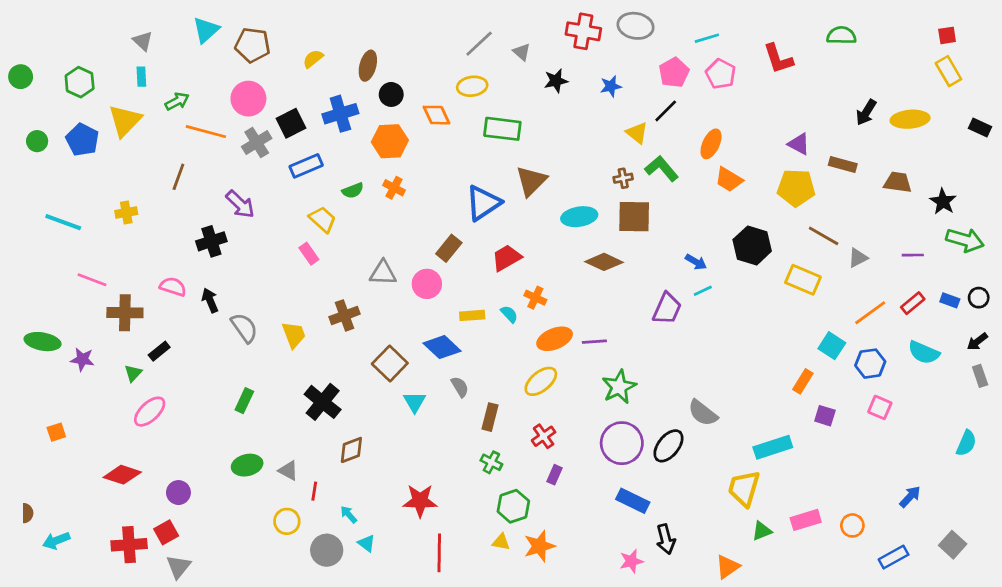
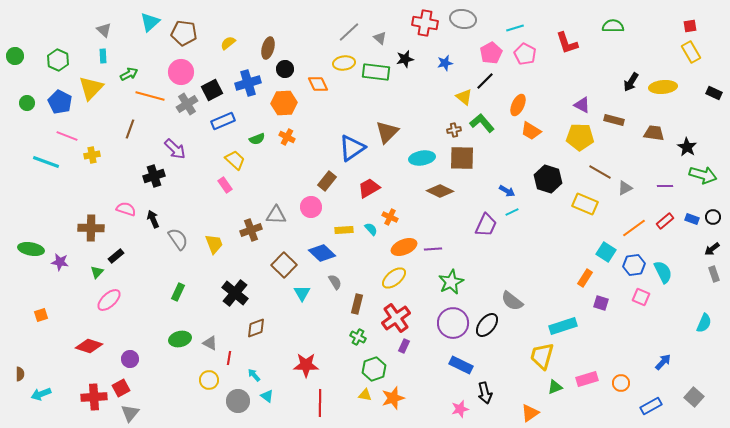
green rectangle: (502, 129) -> (376, 72), moved
gray triangle: (383, 273) -> (276, 215), moved
pink line: (92, 280) -> (67, 136), moved
cyan semicircle: (924, 353) -> (663, 272), moved, turned -140
red cross: (544, 436) -> (396, 318), size x1.6

